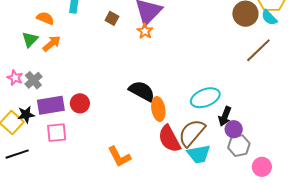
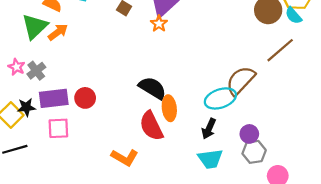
green triangle: (30, 39) -> (35, 26), size x1.5
black arrow: (225, 116) -> (209, 129), moved
brown semicircle: (192, 133) -> (241, 81), moved
red semicircle: (169, 139) -> (151, 126), moved
orange L-shape: (119, 157) -> (125, 157), turned -35

